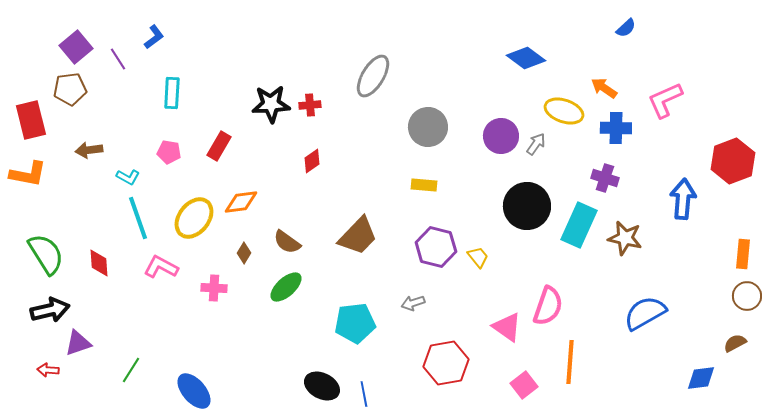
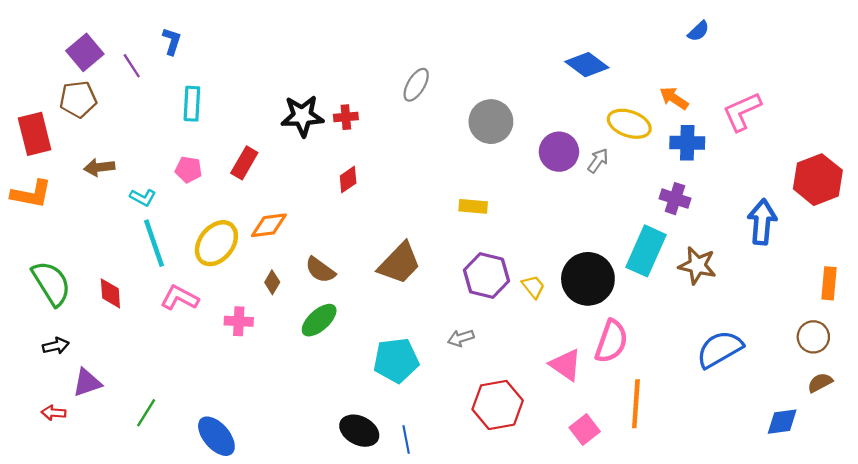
blue L-shape: (154, 37) -> (172, 41), turned -35
gray ellipse: (373, 76) -> (416, 85), size x0.7
gray circle: (428, 127) -> (491, 122), moved
black circle: (527, 206) -> (588, 279), moved
brown circle: (747, 296) -> (813, 337), moved
black arrow: (50, 310) -> (56, 346), size x0.6

